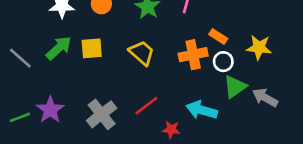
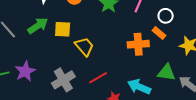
yellow trapezoid: (142, 53) -> (84, 47), moved
white circle: (223, 62) -> (166, 16), moved
green triangle: (235, 87) -> (166, 73), turned 36

